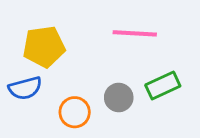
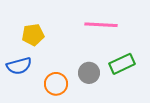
yellow pentagon: (44, 47) -> (33, 35), size x0.7

